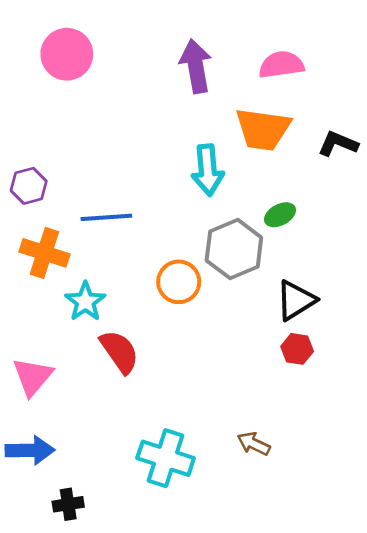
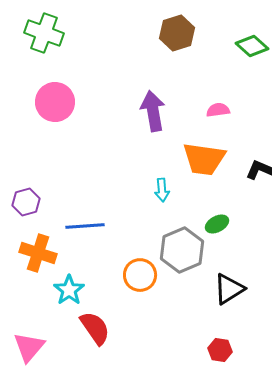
pink semicircle: (281, 65) -> (218, 110), size x0.7
cyan arrow: (208, 170) -> (162, 190), size x0.6
red hexagon: (297, 349) -> (220, 350), moved

